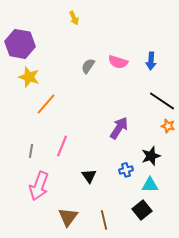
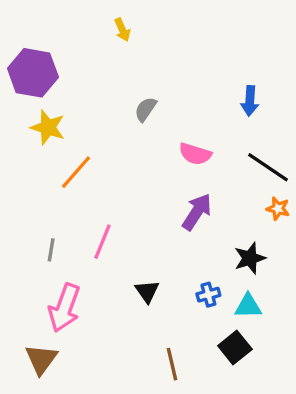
pink semicircle: (118, 62) -> (195, 154), moved
blue cross: (126, 170) -> (208, 295), moved
brown triangle: (68, 217) -> (41, 359), moved

